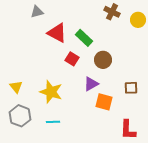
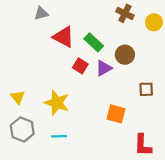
brown circle: (103, 60) -> (125, 55), moved
purple triangle: (91, 84) -> (104, 68), moved
brown square: (131, 88) -> (146, 89), moved

